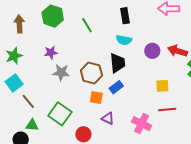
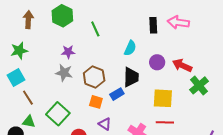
black rectangle: (125, 16) -> (153, 25), moved
cyan semicircle: (124, 40) -> (130, 48), turned -84
purple star: (51, 53) -> (68, 52), moved
black trapezoid: (117, 63) -> (131, 77), moved
yellow square: (162, 86) -> (163, 98), size x1.5

